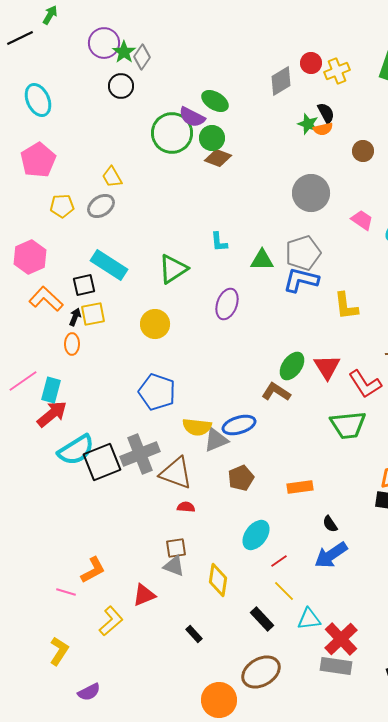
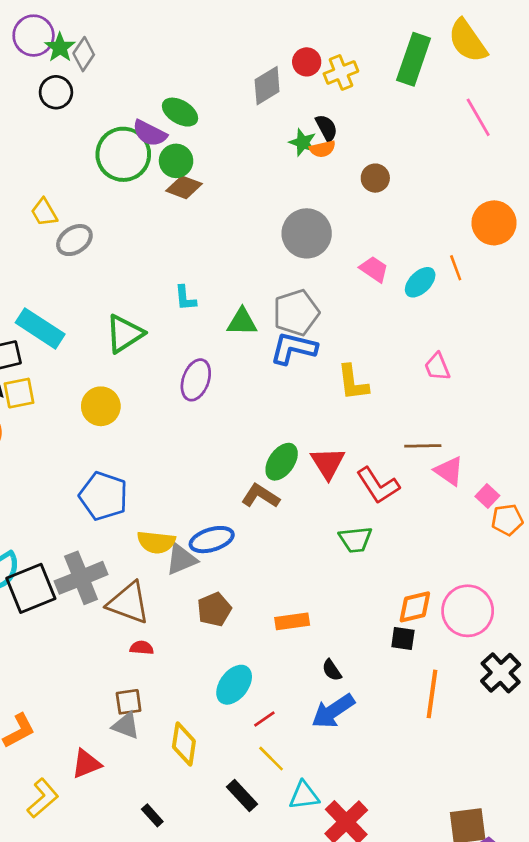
gray ellipse: (101, 206) -> (74, 240), moved
green trapezoid: (348, 425) -> (355, 540), size x0.7

